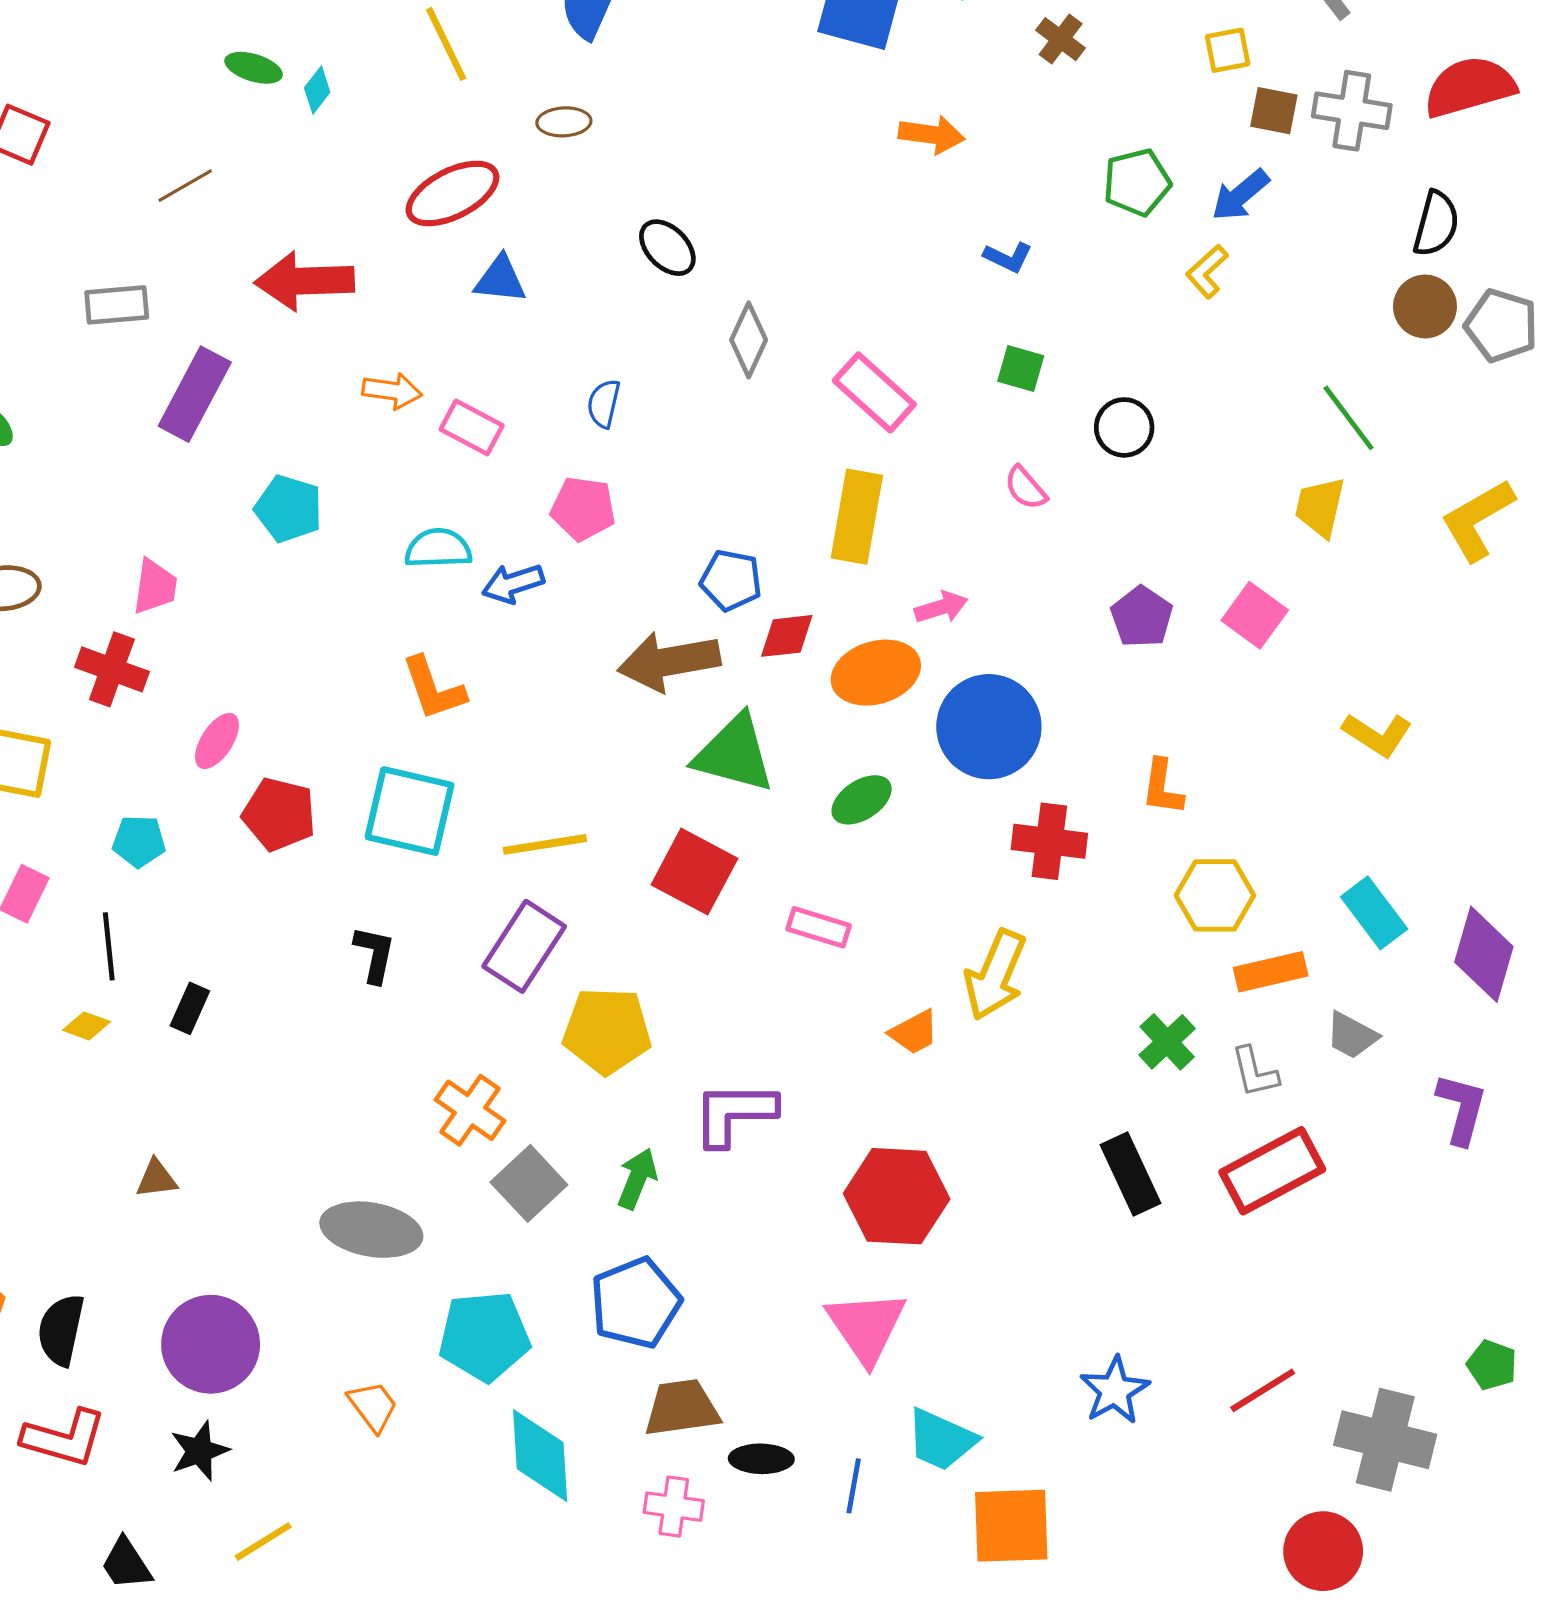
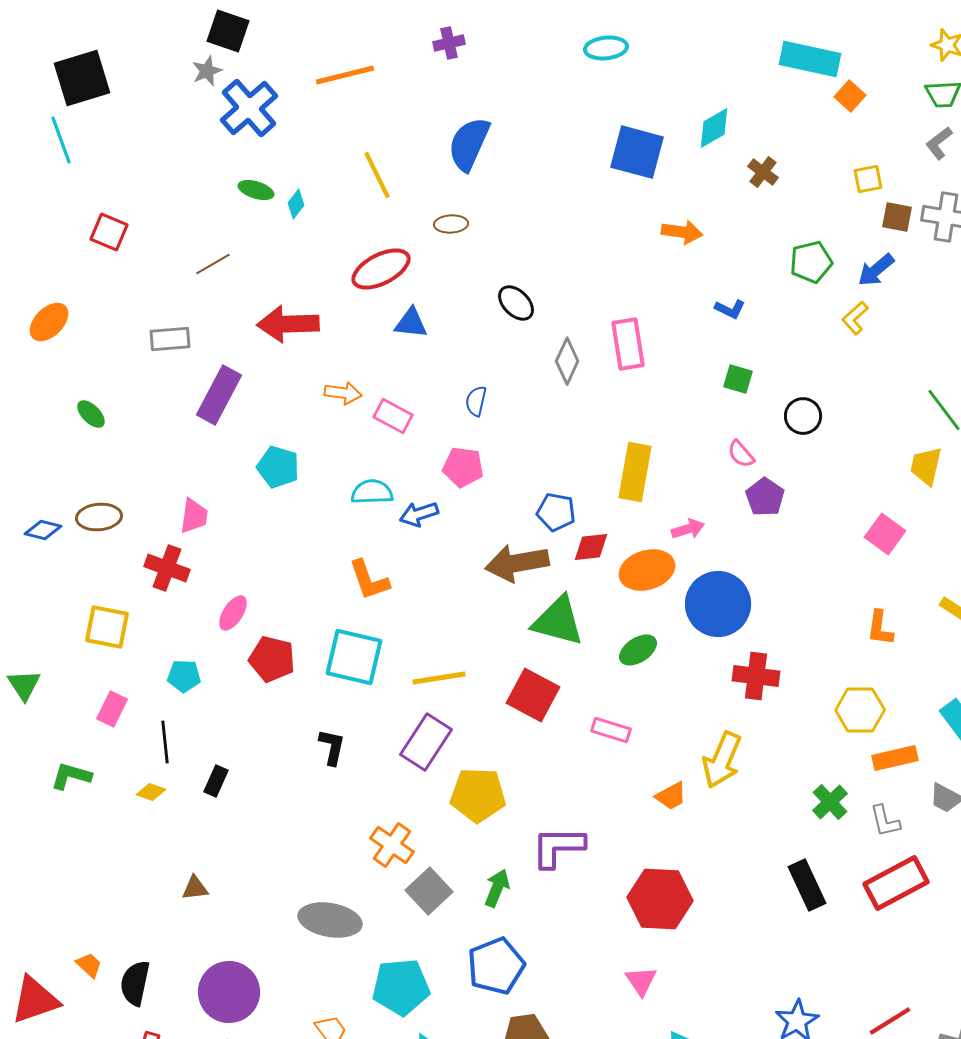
pink rectangle: (874, 392) -> (628, 344), moved, turned 39
purple pentagon: (1142, 617) -> (765, 497), moved
orange L-shape: (1162, 787) -> (880, 628), moved
pink triangle: (866, 1327) -> (641, 981), size x0.6

